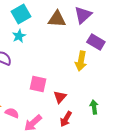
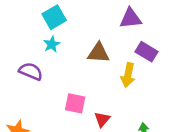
purple triangle: (83, 15) -> (130, 18), turned 36
brown triangle: (57, 19) -> (98, 53), moved

